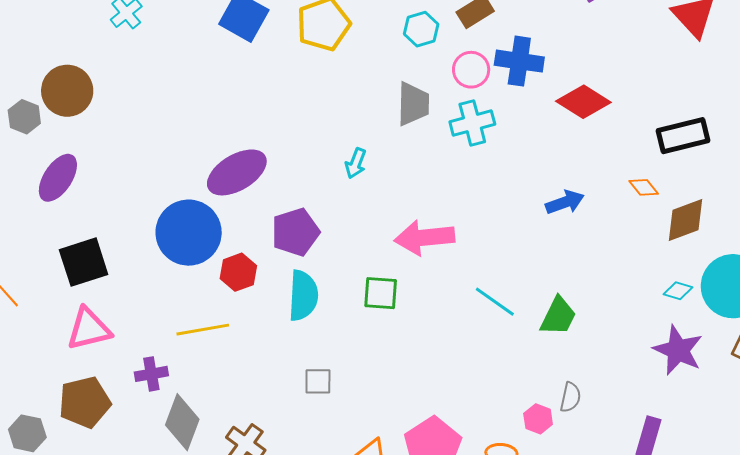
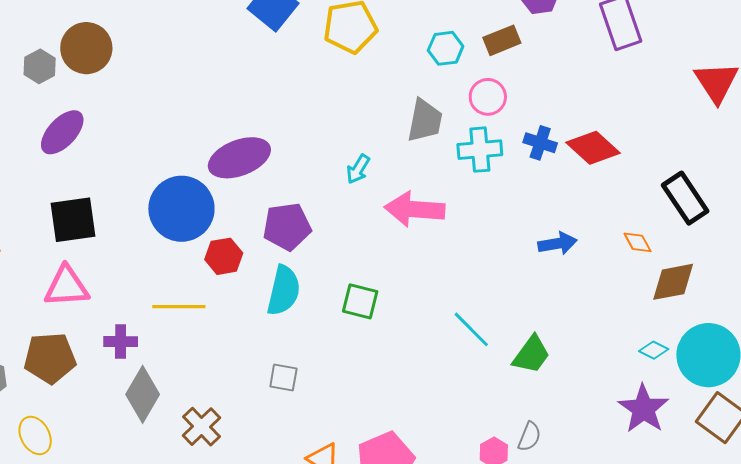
blue cross: (519, 61) -> (540, 143), moved, size x0.7
black rectangle: (683, 136) -> (685, 198), turned 60
pink arrow: (424, 238) -> (415, 209), moved

